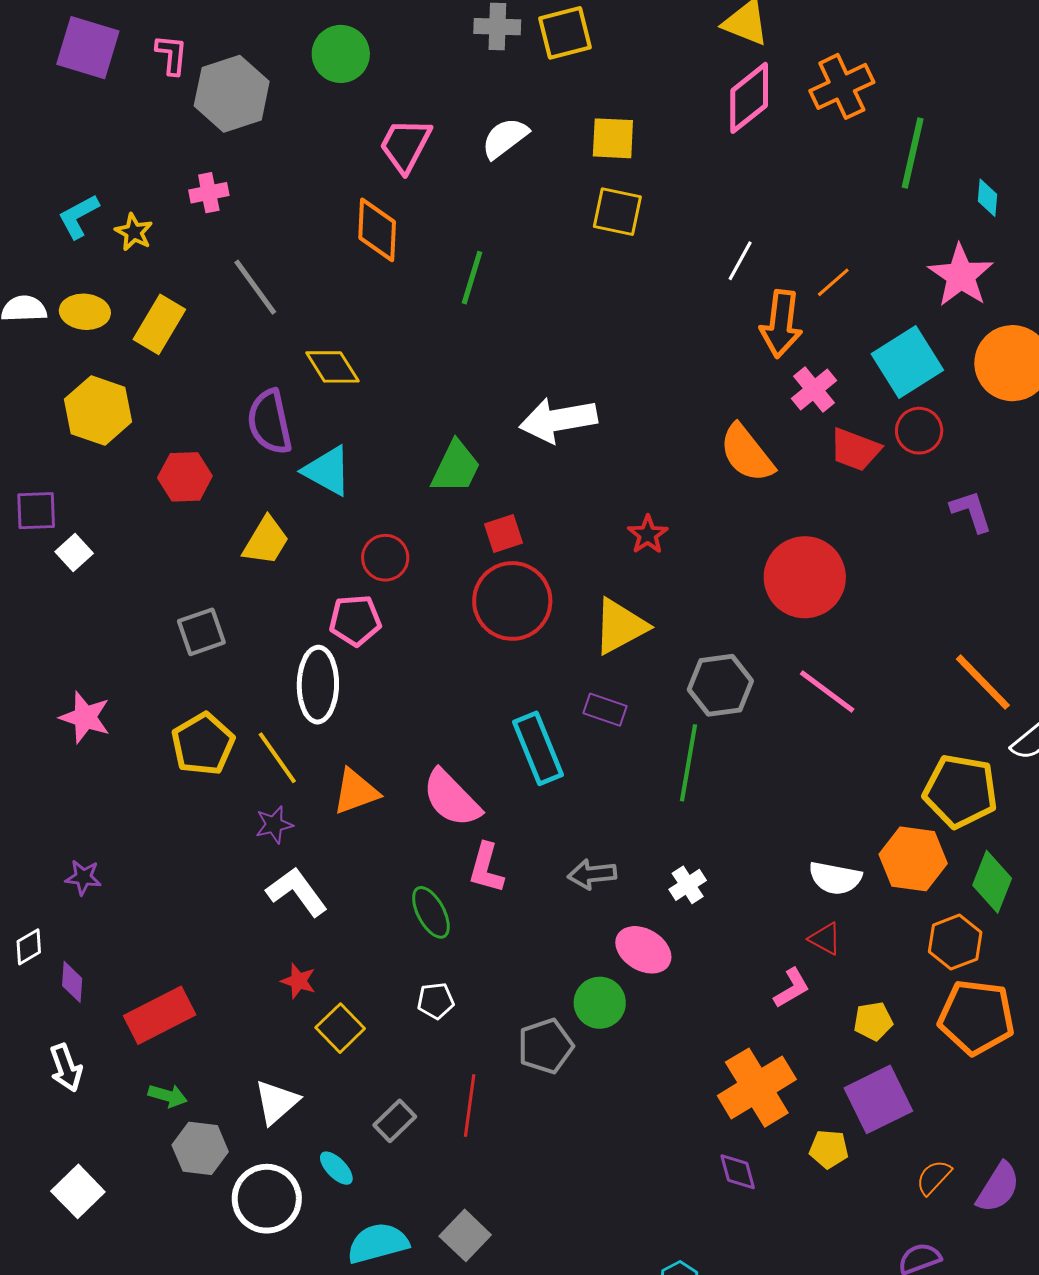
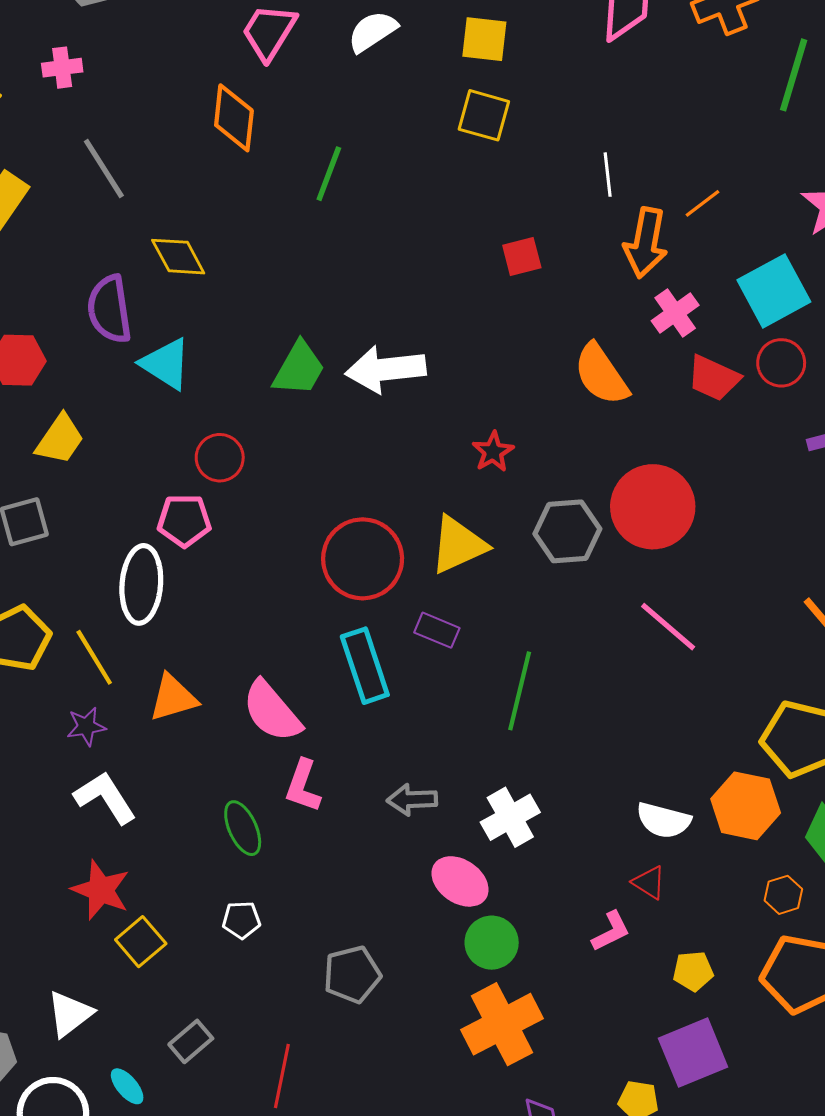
white line: (740, 261) -> (608, 175), turned -39
white arrow: (558, 420) -> (386, 369), moved
red square: (504, 533) -> (522, 257), moved
yellow trapezoid: (266, 541) -> (60, 439), moved
red circle: (512, 601) -> (363, 559), moved
gray hexagon: (720, 685) -> (567, 531), moved
white cross: (688, 885) -> (510, 817), size x1.5
orange hexagon: (955, 942) -> (783, 895), size x0.7
red star: (298, 981) -> (101, 890), size x1.6
green circle: (600, 1003) -> (492, 943), moved
orange cross: (757, 1088) -> (502, 1024), moved
red line: (470, 1105) -> (282, 1076), moved

